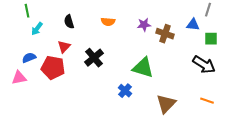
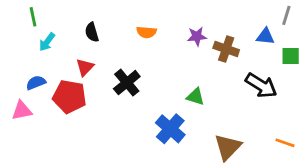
black arrow: (204, 65) -> (261, 85), moved
green triangle: (143, 68) -> (195, 97), size x0.6
blue cross: (125, 91) -> (170, 129), size x1.5

